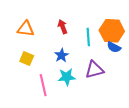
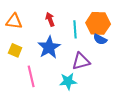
blue star: (62, 55) -> (49, 47), size x1.6
cyan star: (67, 77) -> (68, 81), moved

